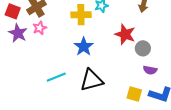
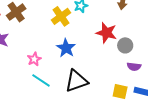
yellow cross: (81, 15) -> (61, 16), turned -30
pink star: (40, 28) -> (34, 59), moved
cyan line: (56, 77) -> (41, 80), turned 60

